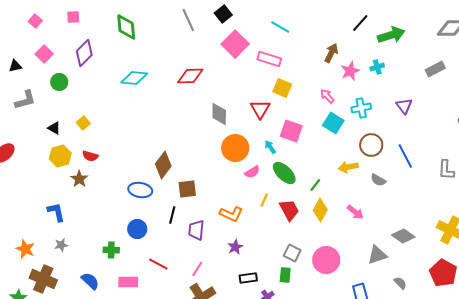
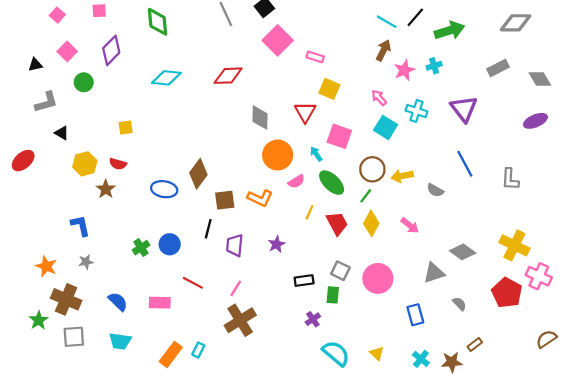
cyan line: (280, 27) -> (387, 22), moved
pink rectangle: (269, 59) -> (315, 57), size x0.7
purple triangle: (404, 106) -> (464, 109), size x1.5
cyan cross: (361, 108) -> (416, 111), turned 30
yellow square: (83, 123) -> (126, 127), moved, turned 32
black triangle: (54, 128) -> (62, 133), moved
brown circle: (371, 145) -> (372, 169), moved
blue ellipse: (140, 190) -> (164, 189), moved
orange L-shape: (231, 214) -> (260, 198), moved
purple star: (235, 247) -> (277, 244), moved
green cross: (111, 250) -> (141, 248), moved, turned -35
black rectangle: (248, 278) -> (304, 281), moved

